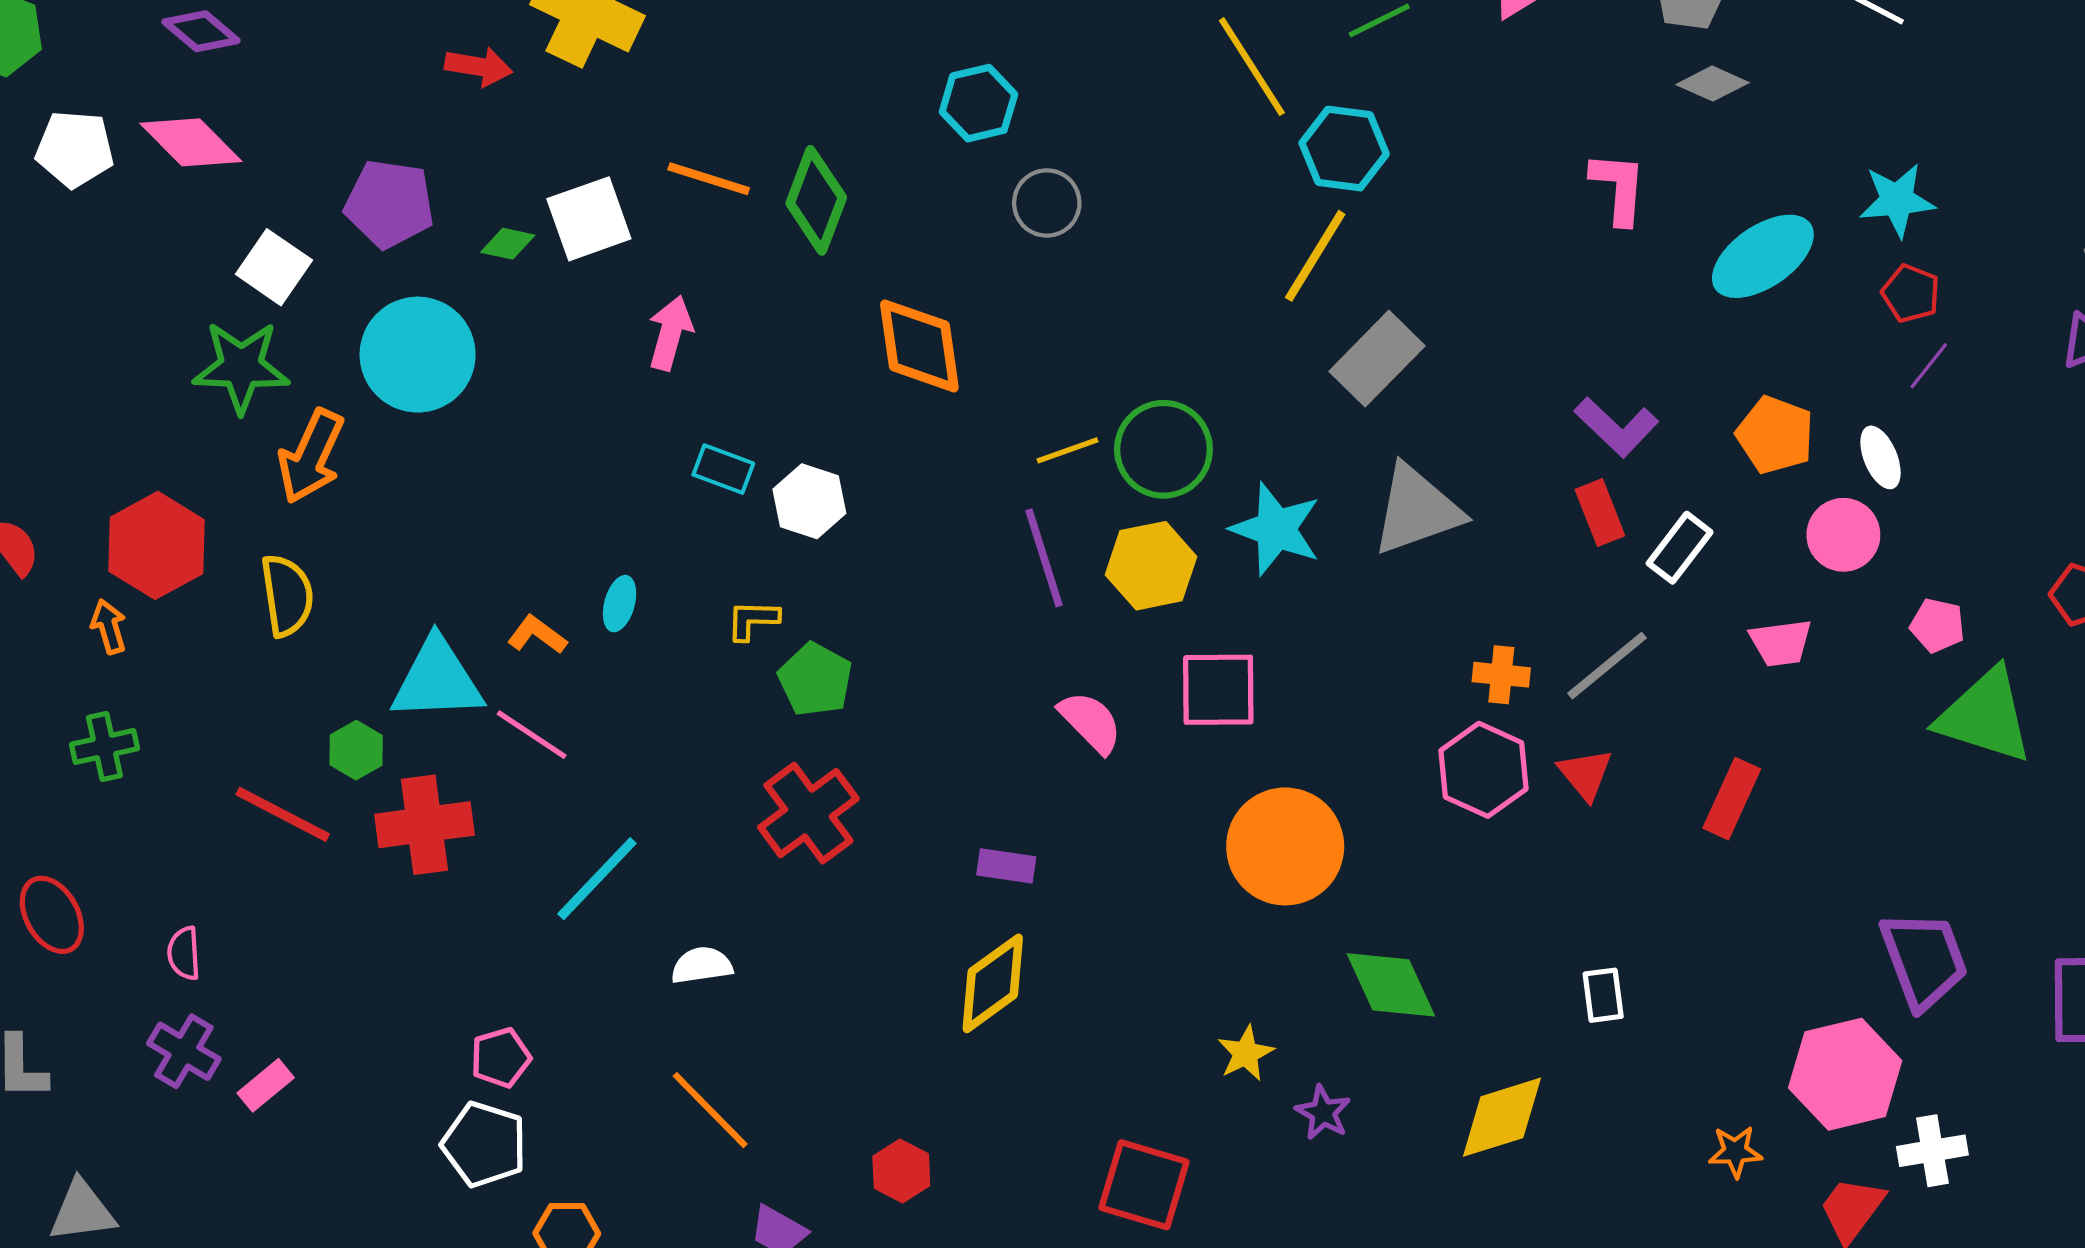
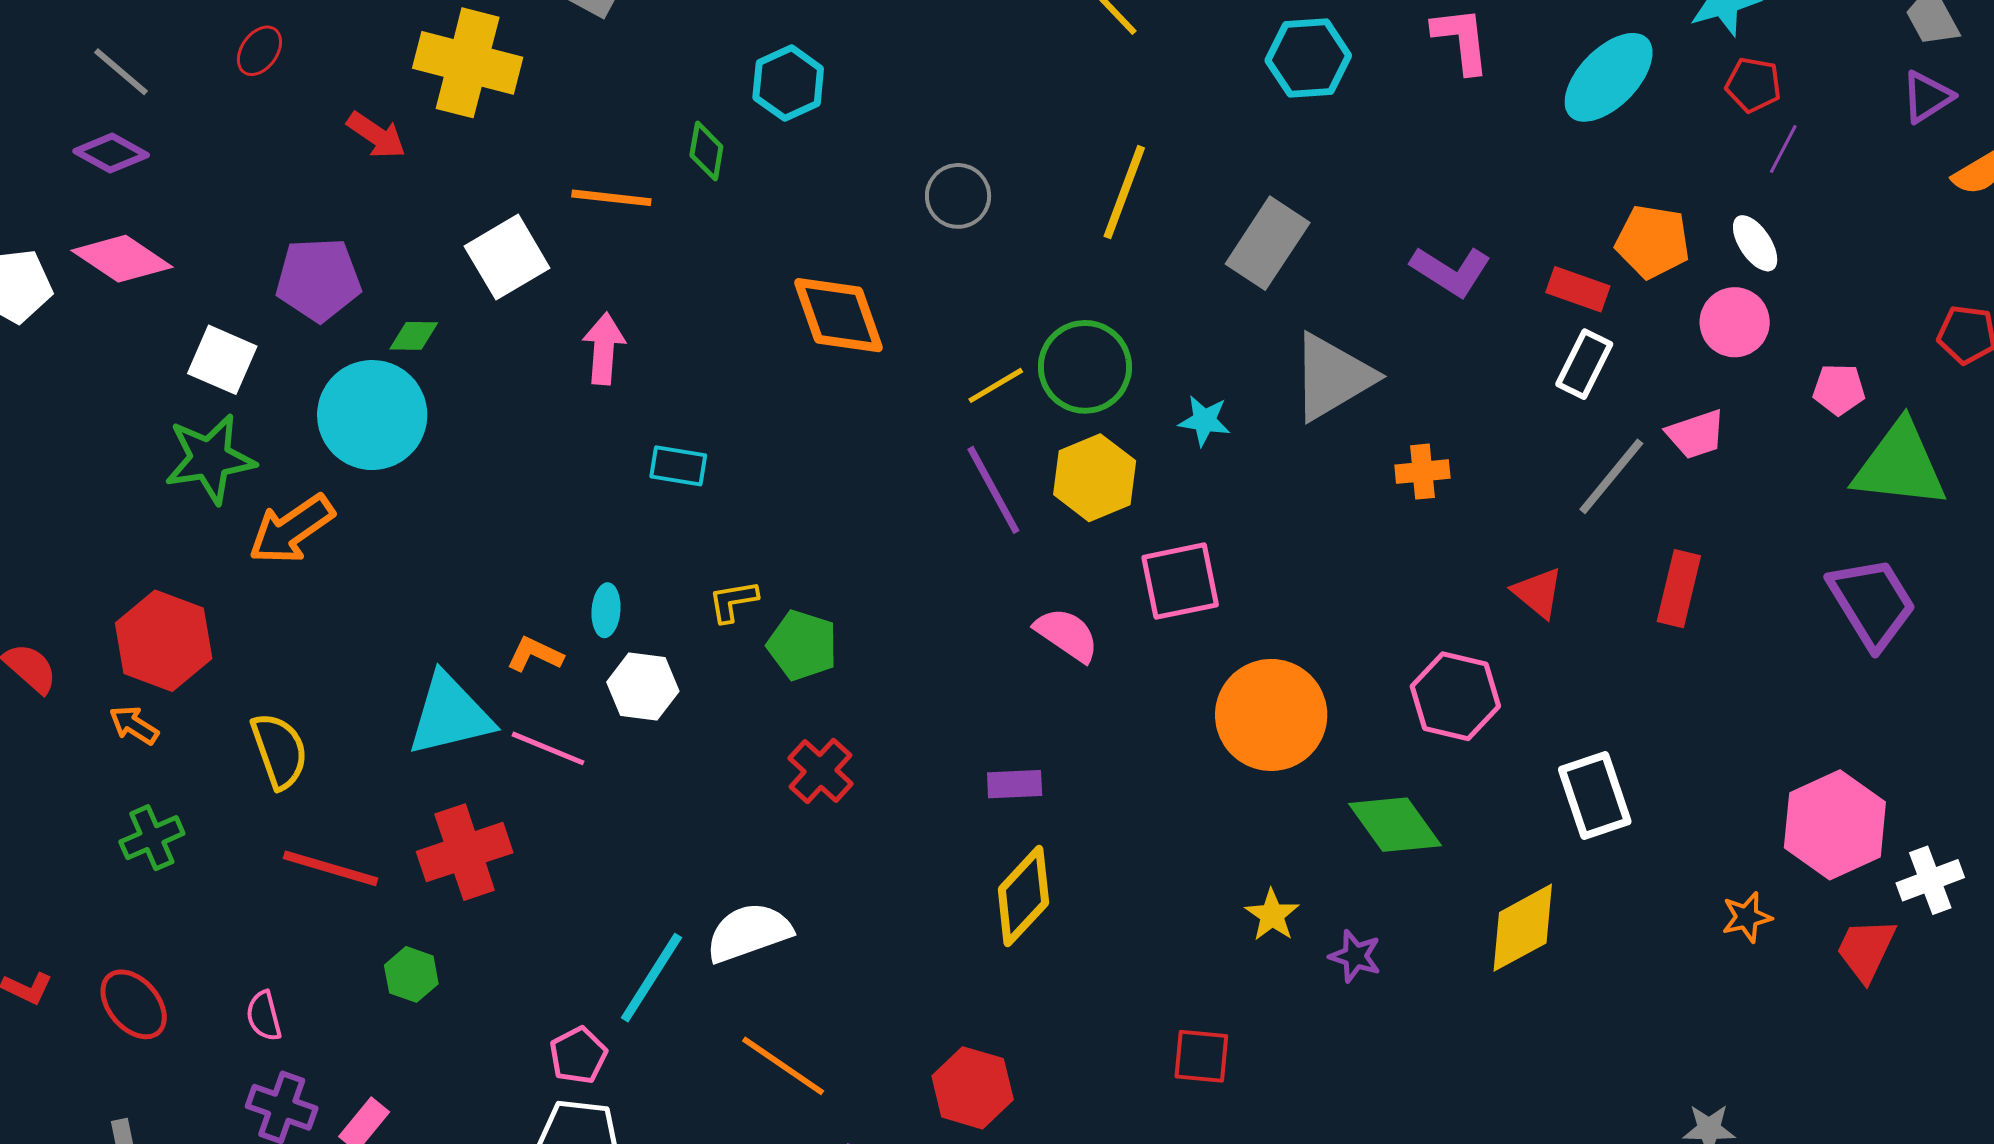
red arrow: (479, 67) -> (376, 135), turned 36
cyan hexagon: (978, 103) -> (788, 83), moved
cyan hexagon: (1344, 149) -> (1308, 58), moved
green diamond: (816, 200) -> (706, 151), moved, size x0.6
gray circle: (1047, 203) -> (958, 196), moved
green diamond: (508, 244) -> (414, 336), moved
yellow line: (1315, 256) -> (1124, 192), moved
purple L-shape: (1616, 427) -> (1451, 271), moved
orange arrow: (311, 456) -> (291, 529), turned 42
white hexagon: (809, 501) -> (643, 687), moved
red rectangle: (1600, 513) -> (1578, 289), moved, turned -38
cyan star: (1276, 529) -> (1204, 421), size x0.6
yellow semicircle: (287, 595) -> (279, 751), moved
orange arrow: (109, 627) -> (134, 725), turned -30
gray line: (1607, 666) -> (1611, 476), moved
orange cross: (1501, 675) -> (1422, 472), moved
green hexagon: (356, 750) -> (411, 974), moved
pink hexagon: (1483, 770) -> (1455, 696), moved
red cross: (808, 813) -> (820, 771), size x0.7
cyan line: (597, 879) -> (651, 978), moved
purple trapezoid: (1924, 960) -> (1872, 603), moved
white semicircle: (702, 965) -> (749, 933), size x1.5
white rectangle: (1603, 995) -> (1595, 795), size x1.6
red hexagon: (901, 1171) -> (973, 1088), size x1.4
red square: (1144, 1185) -> (1201, 1056), size x0.7

